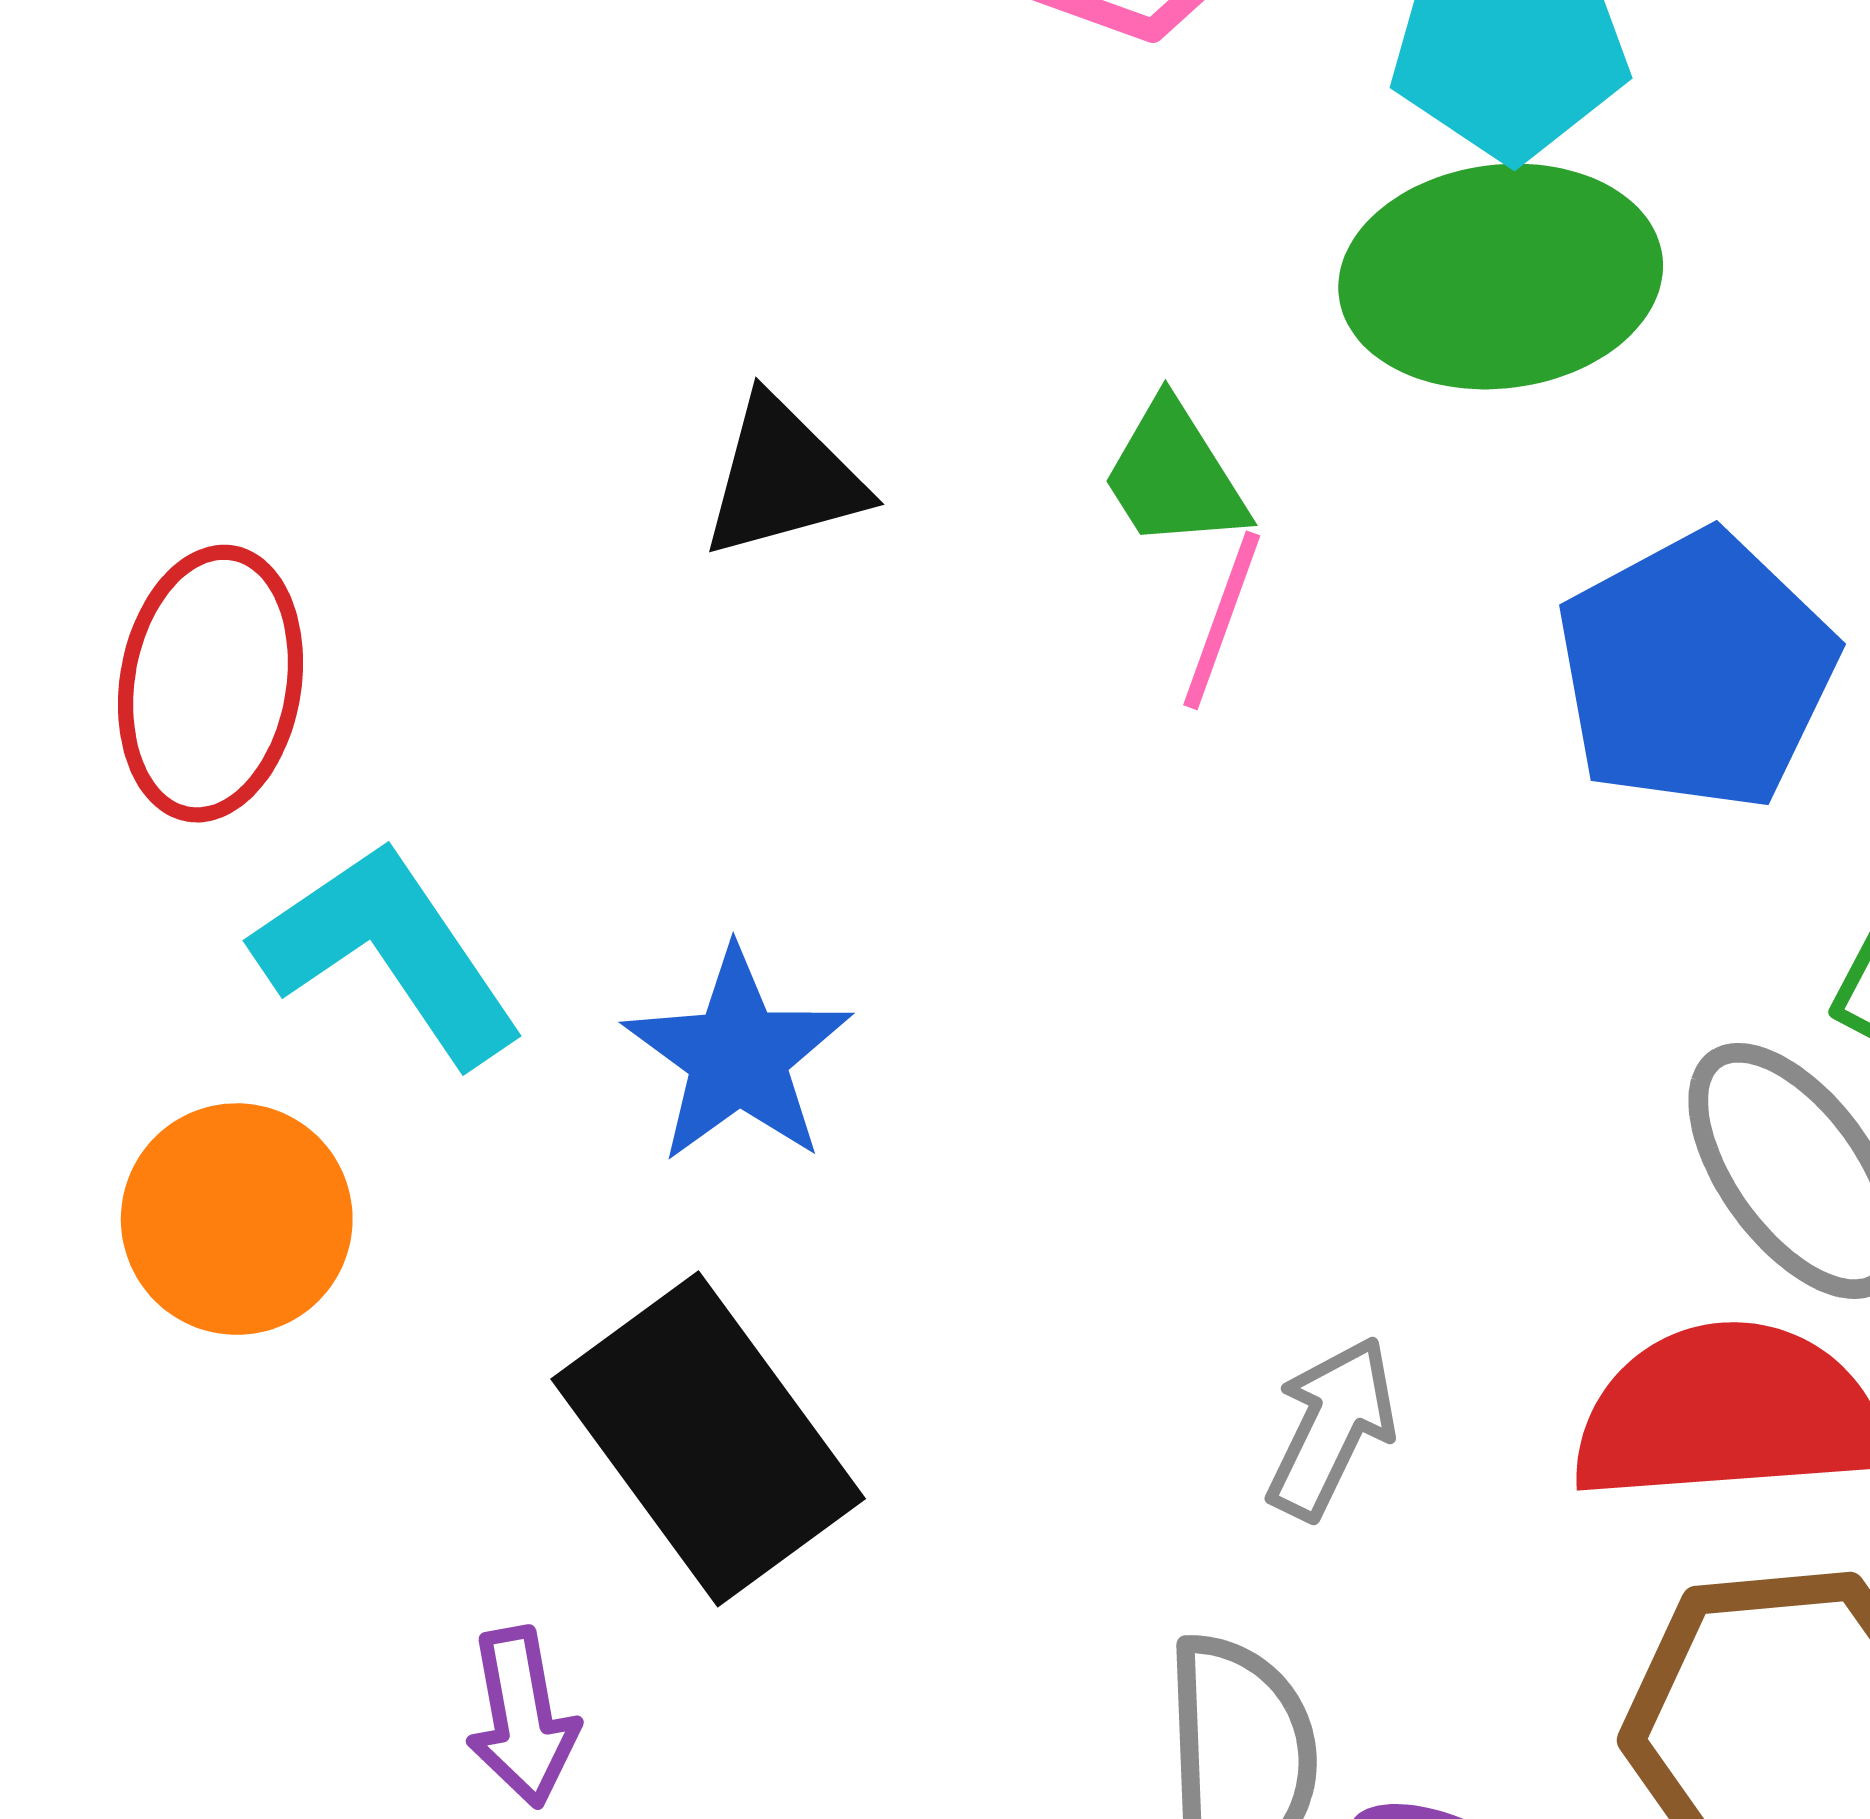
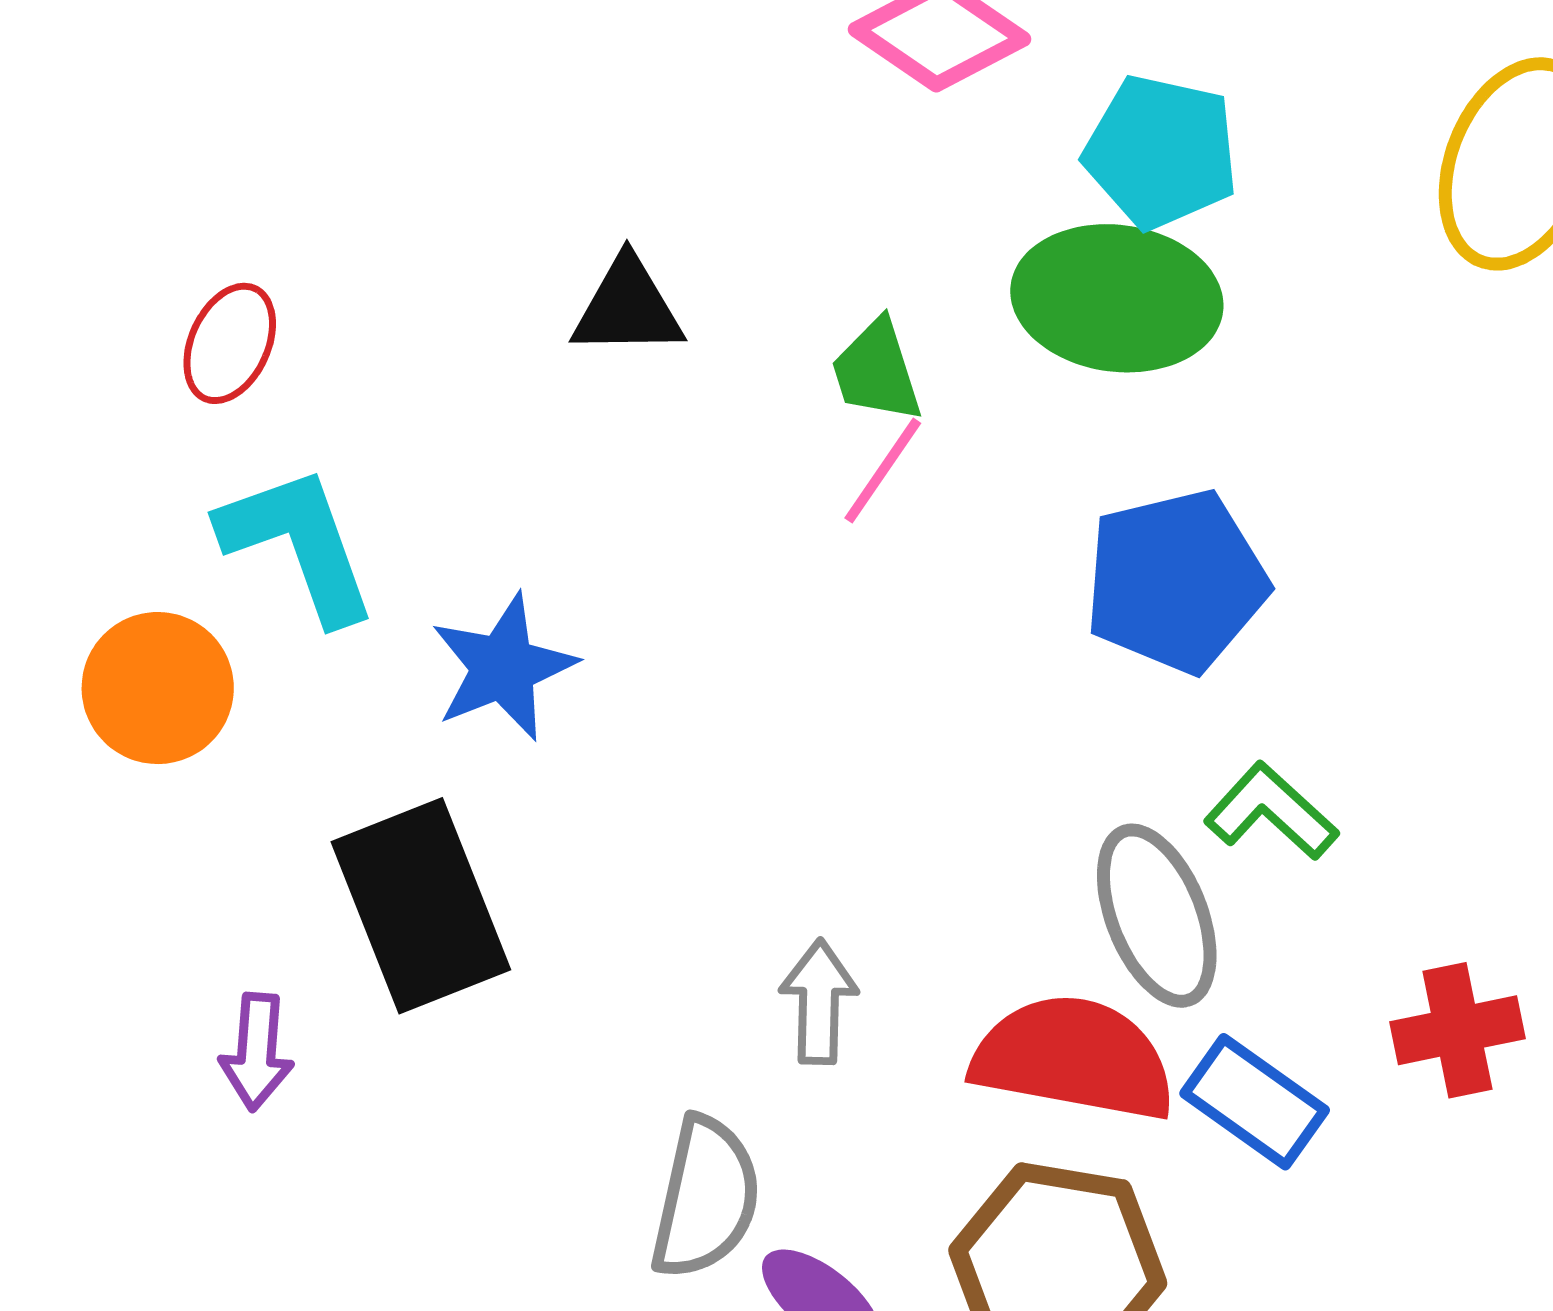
red ellipse: (211, 684) -> (230, 343), size x0.7
gray arrow: (1331, 1428) -> (819, 1002), turned -39

